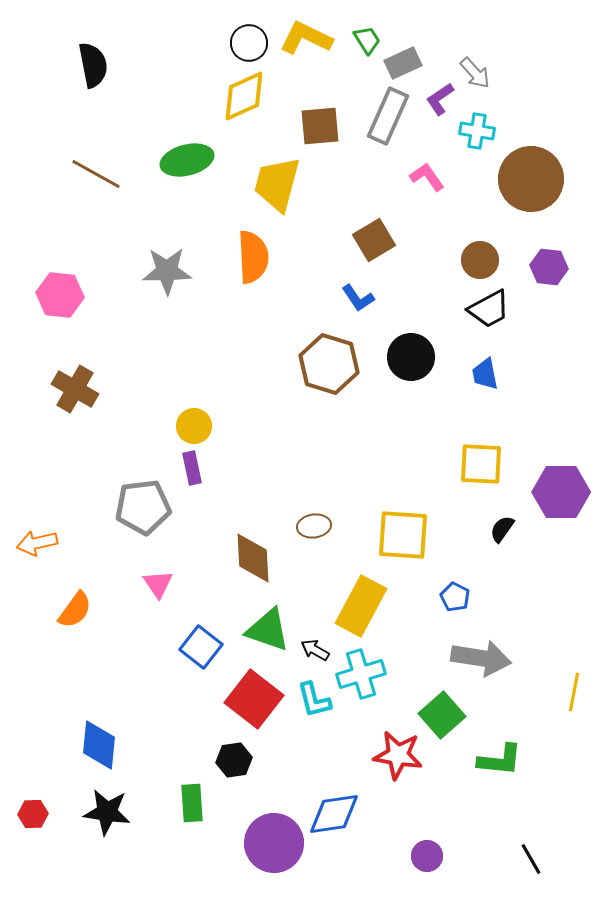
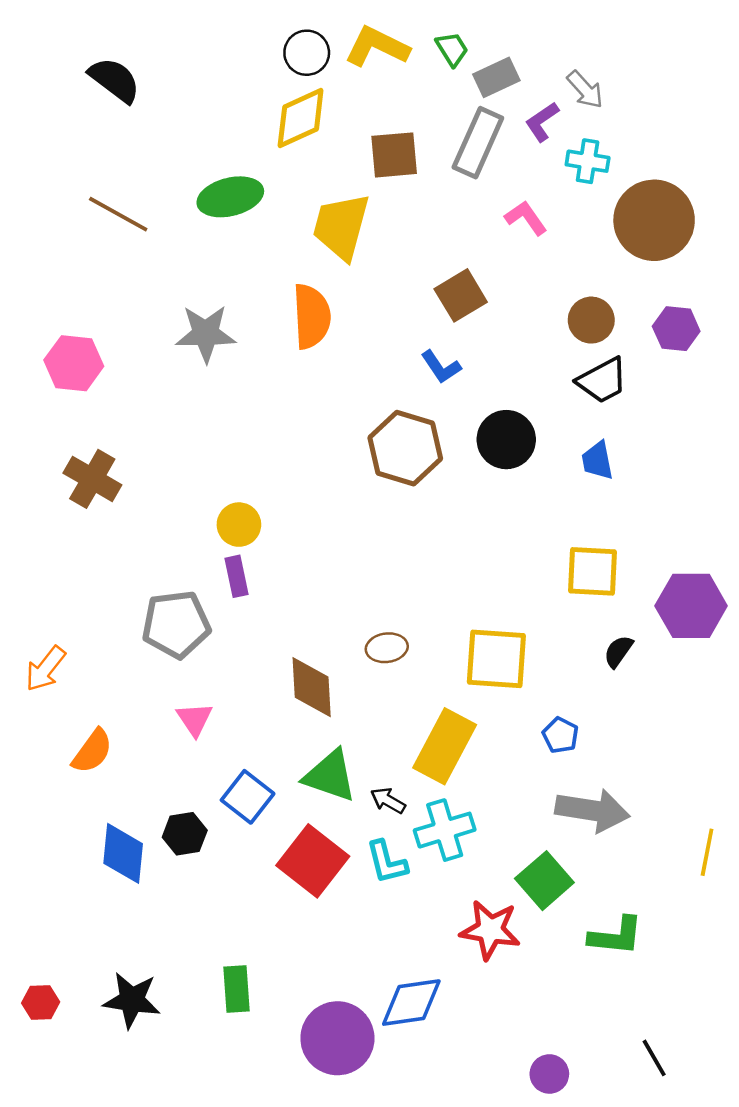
black semicircle: (93, 65) -> (114, 80), turned -42
orange arrow: (37, 543) -> (46, 669), turned -39
blue diamond: (99, 745) -> (123, 853), moved
black hexagon: (234, 760) -> (185, 834), moved
purple circle: (427, 856) -> (549, 1074), moved

